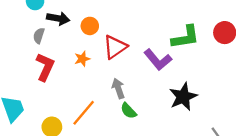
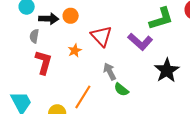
orange circle: (90, 26) -> (71, 16), moved
red triangle: (115, 47) -> (101, 36), turned -30

